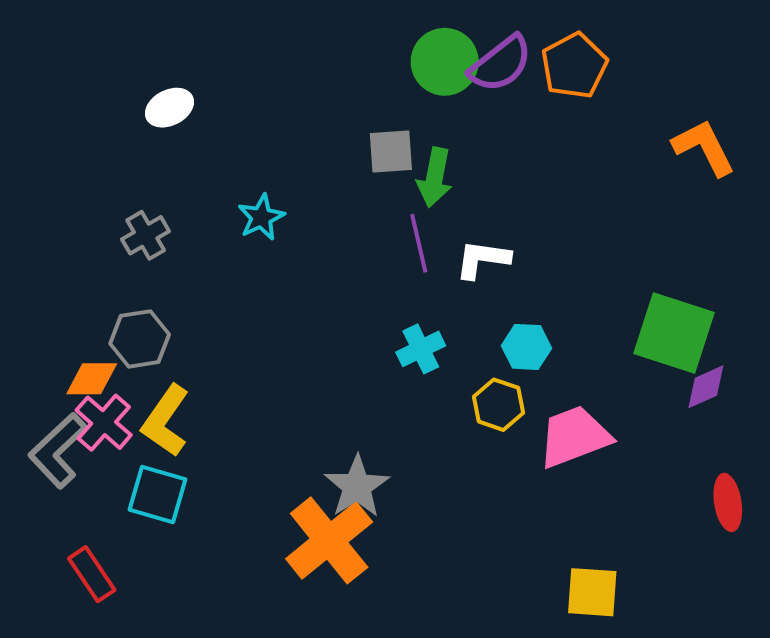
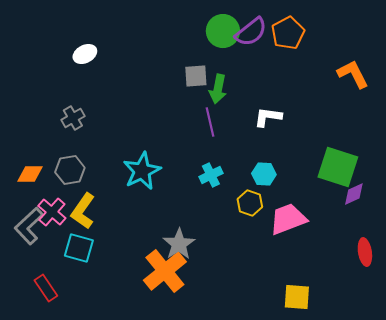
cyan star: (261, 217) -> (142, 171), moved, size x1.6
white L-shape: (483, 259) -> (268, 117), moved
orange diamond: (92, 379) -> (30, 174), moved

